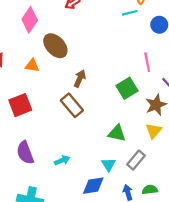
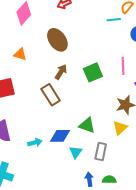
brown ellipse: (55, 46) -> (57, 40), moved
green square: (127, 88) -> (93, 72), moved
gray rectangle: (136, 160) -> (101, 152), turned -36
blue diamond: (93, 186) -> (60, 136), moved

